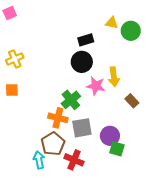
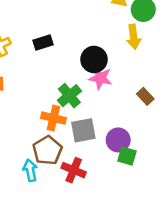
black rectangle: (86, 40) -> (43, 42), moved
black circle: (82, 62) -> (94, 59), moved
yellow arrow: (114, 77) -> (134, 37), moved

